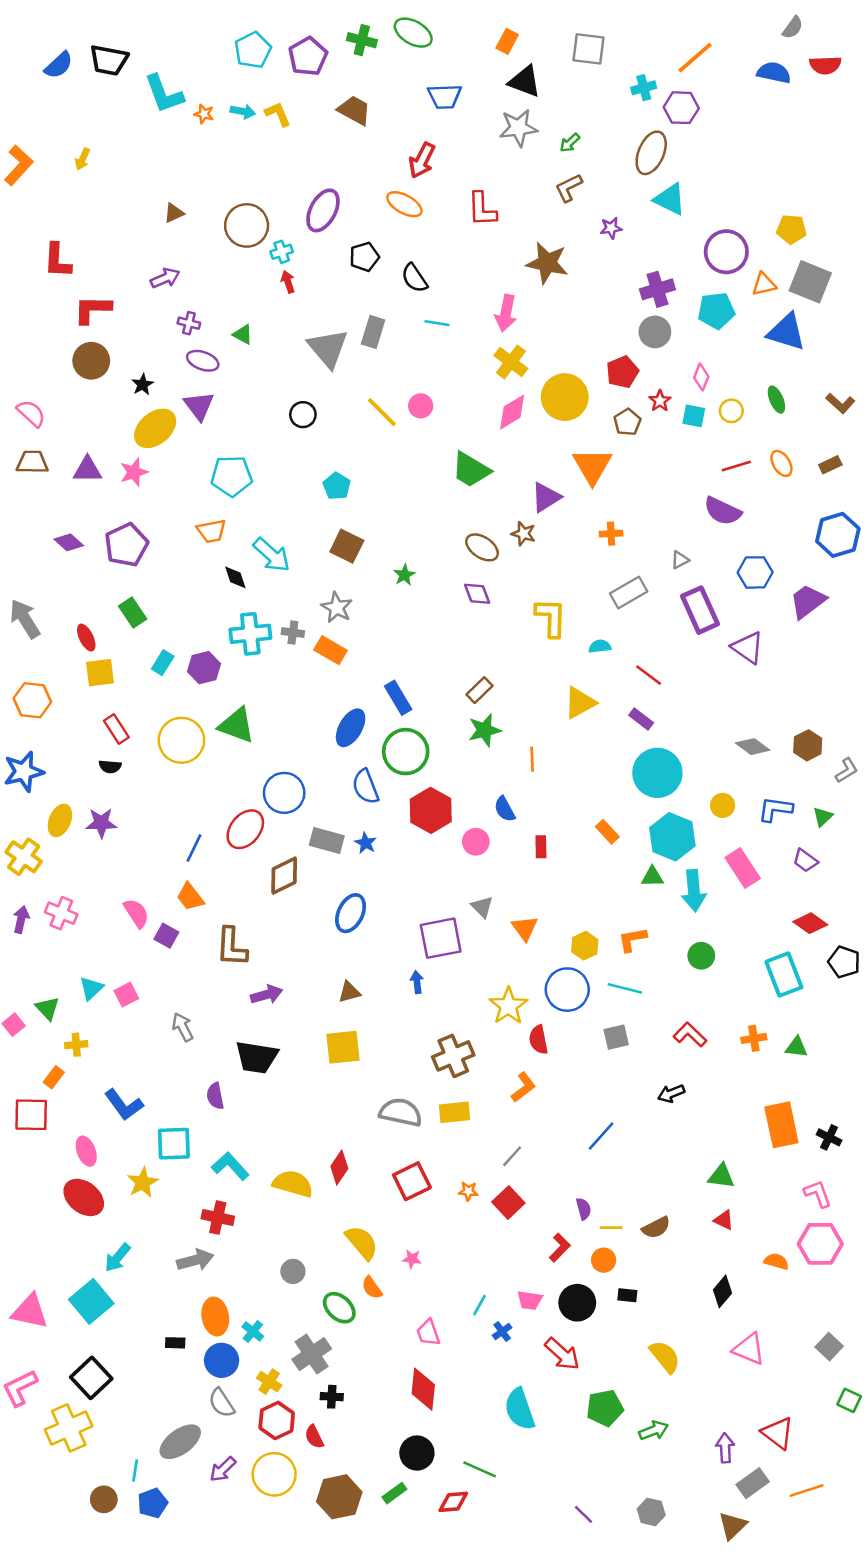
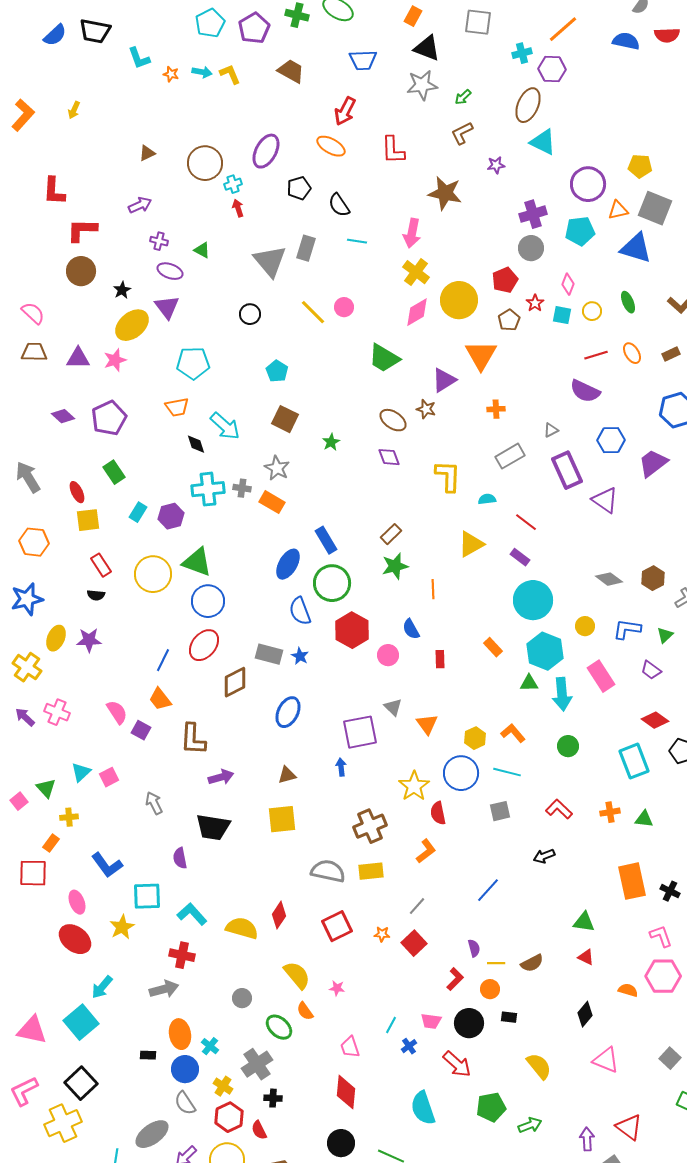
cyan L-shape: (164, 94) -> (139, 58), size x0.7
blue circle: (284, 793) -> (208, 601), moved
purple arrow: (21, 919) -> (25, 717), turned -60
orange L-shape: (632, 939) -> (513, 733), turned 60

